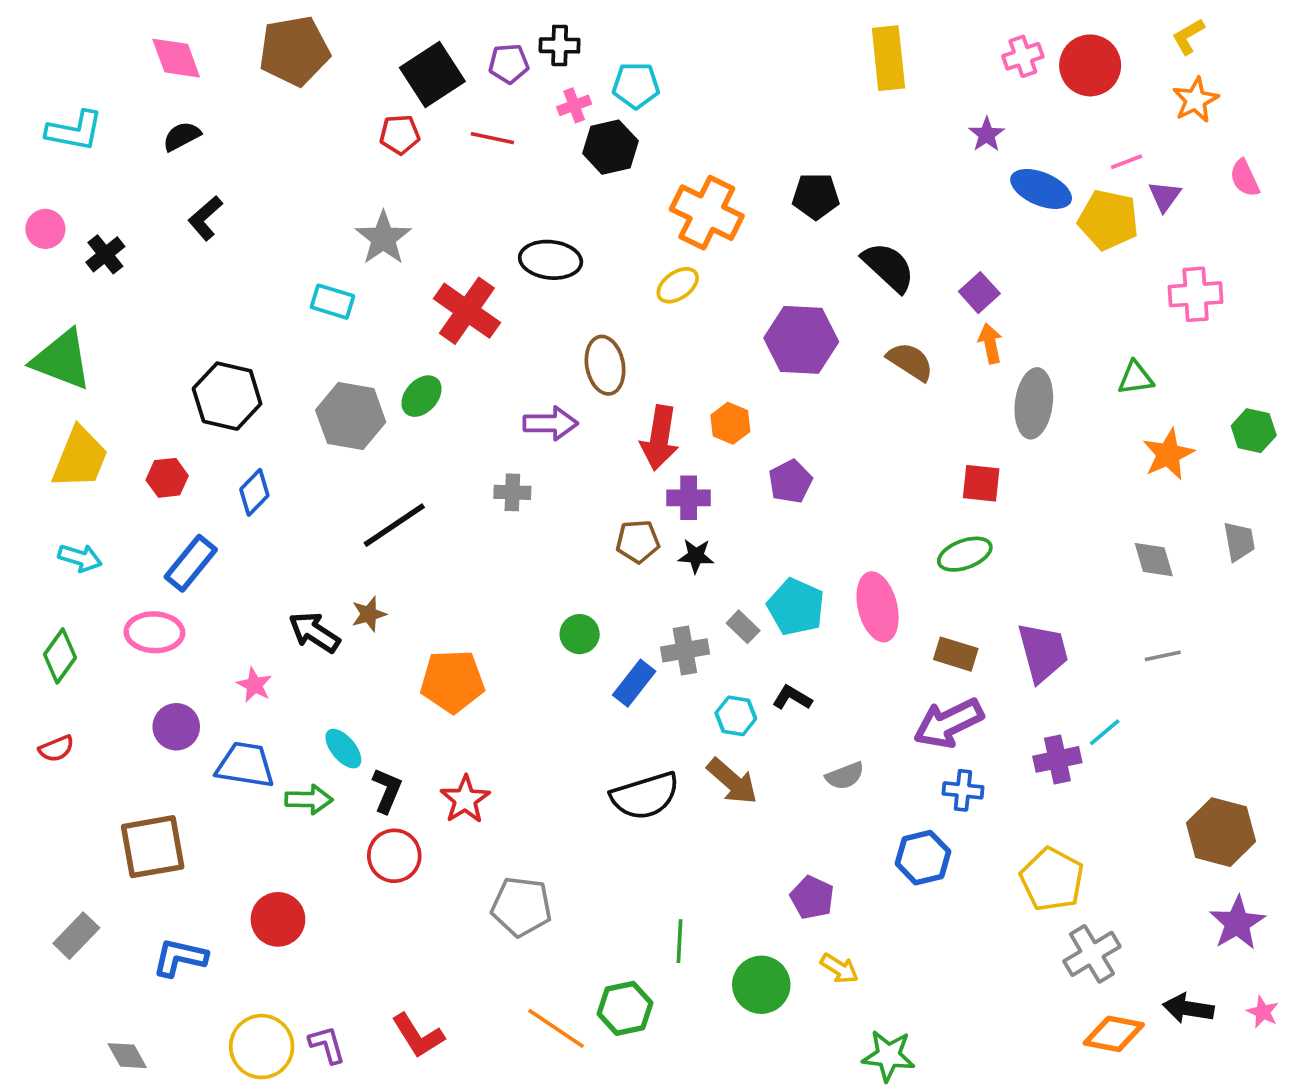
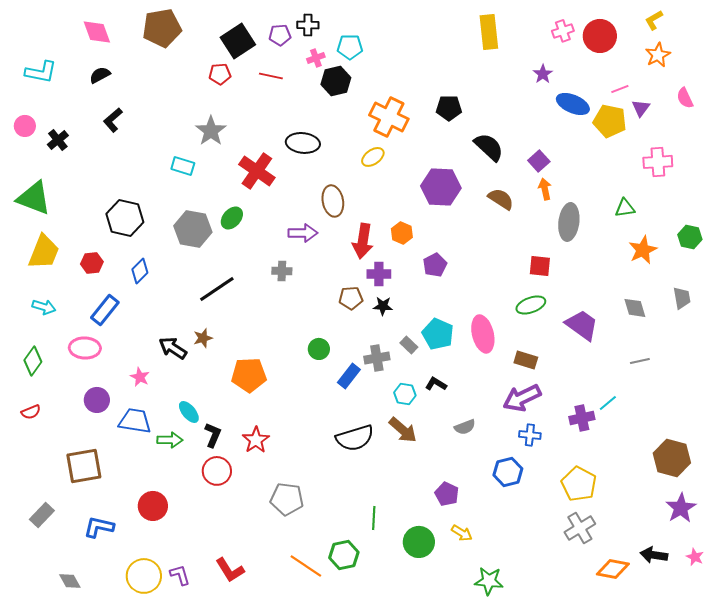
purple trapezoid: (1043, 652) -> (582, 325), moved, turned -39
gray cross: (1092, 954) -> (580, 528), moved

